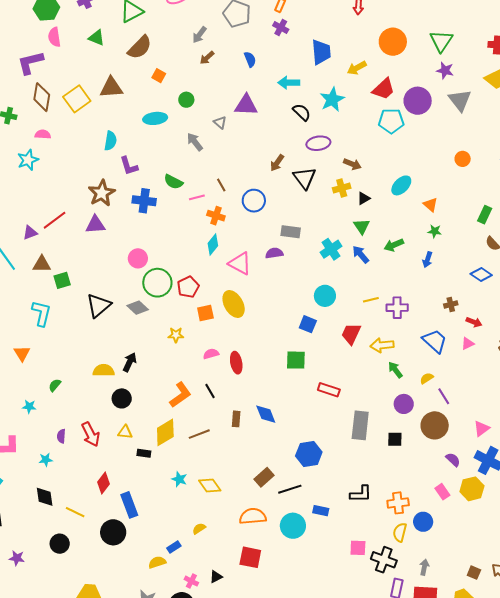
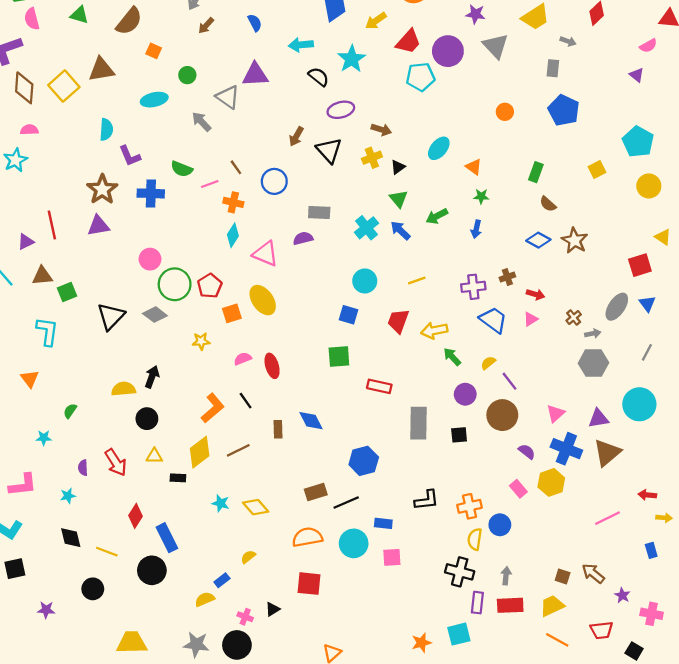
gray triangle: (220, 122) -> (228, 97), size x1.6
red line: (55, 220) -> (52, 225), turned -60
purple cross: (397, 308) -> (473, 287), moved
brown rectangle: (264, 477) -> (316, 492), turned 30
pink square: (358, 548) -> (392, 557), moved

